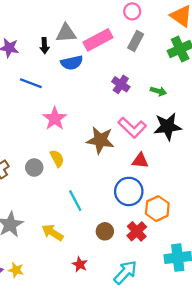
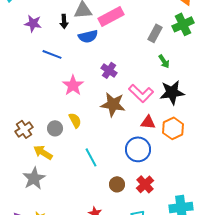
gray rectangle: (136, 41) -> (155, 33), moved
purple cross: (121, 84) -> (109, 70), moved
green arrow: (158, 91) -> (164, 61), turned 40
orange hexagon: (157, 209) -> (173, 128), moved
yellow arrow: (52, 232) -> (43, 152), moved

